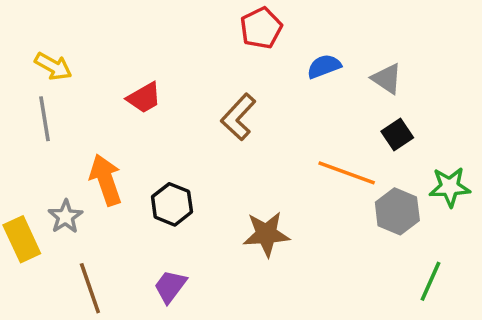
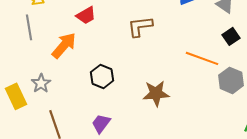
brown L-shape: (238, 117) -> (140, 26), turned 40
orange arrow: (106, 180) -> (64, 45), moved, turned 60

